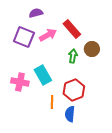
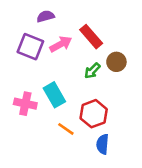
green arrow: (73, 56) -> (92, 71), turned -144
orange line: (52, 102) -> (66, 129), turned -56
blue semicircle: (70, 114) -> (103, 144), moved

